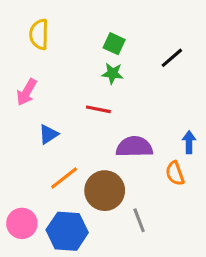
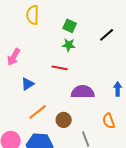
yellow semicircle: (39, 34) -> (33, 15), moved
orange semicircle: (175, 173) -> (109, 121), moved
brown circle: (105, 191) -> (64, 120), size x0.6

